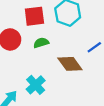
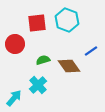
green semicircle: (41, 43) -> (43, 60), moved

